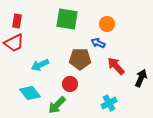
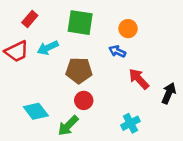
red rectangle: (17, 21) -> (30, 19), moved, turned 32
brown pentagon: (80, 59) -> (79, 70), moved
cyan arrow: (40, 65) -> (48, 48), moved

